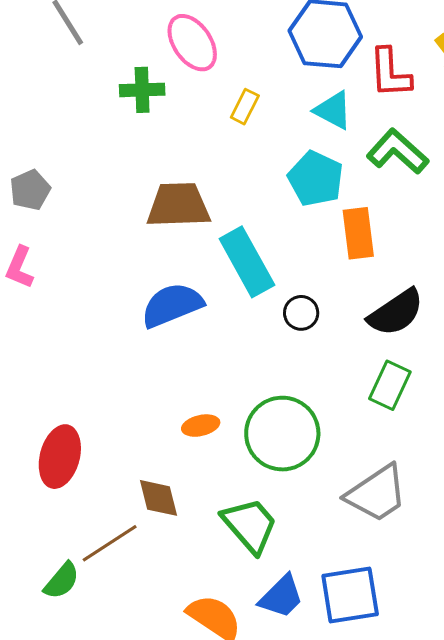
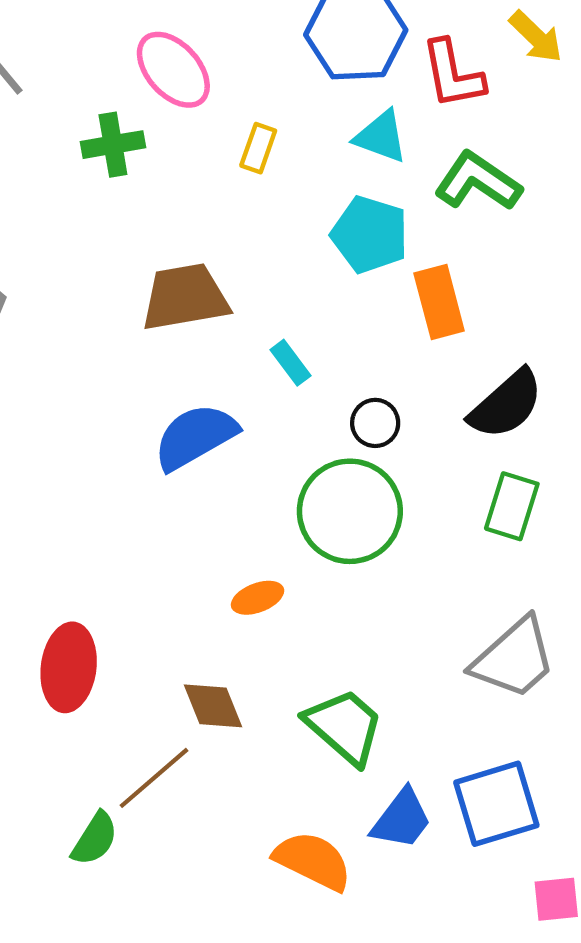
cyan rectangle: (247, 262) -> (291, 363), size x0.5
green circle: (282, 434) -> (350, 511), moved

